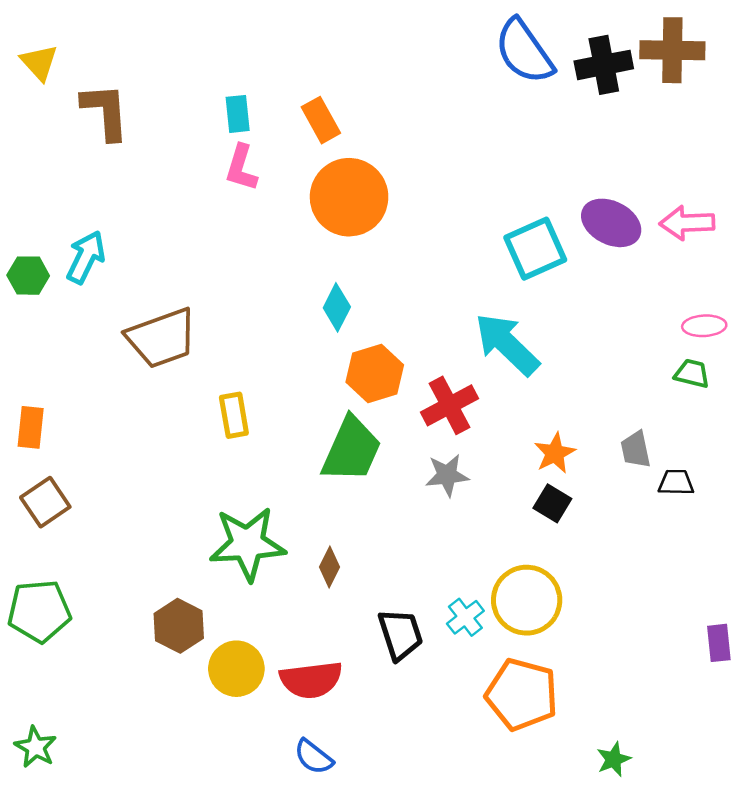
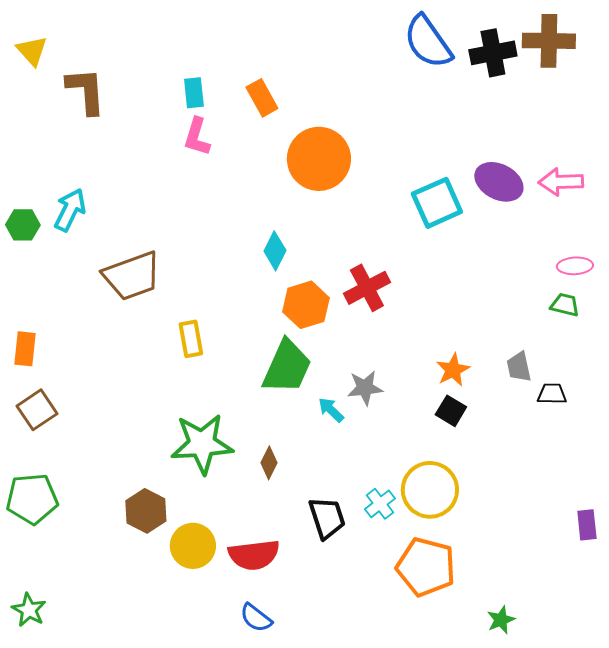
orange circle: (349, 197) -> (319, 159), moved
cyan arrow: (507, 344) -> (331, 410), moved, size x0.5
red cross: (449, 405) -> (367, 288), moved

